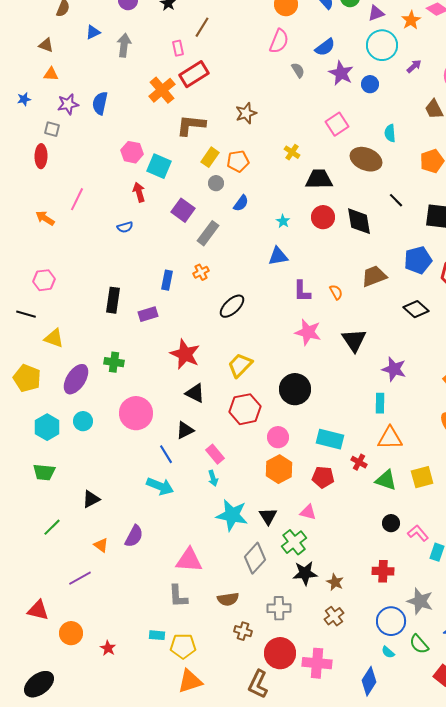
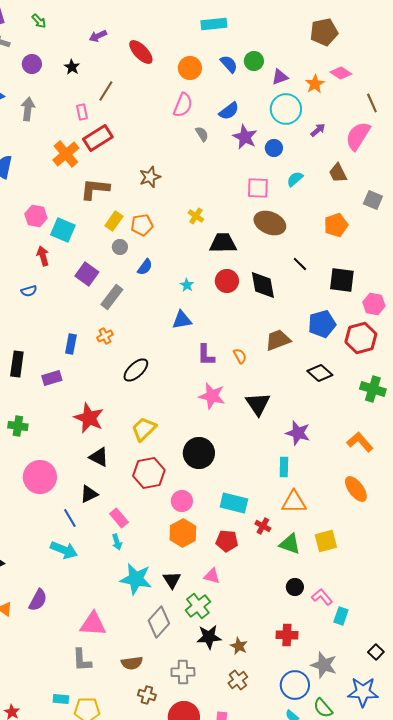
pink square: (337, 124) -> (258, 188), moved, turned 35
cyan semicircle: (390, 133) -> (295, 179), moved, turned 54

